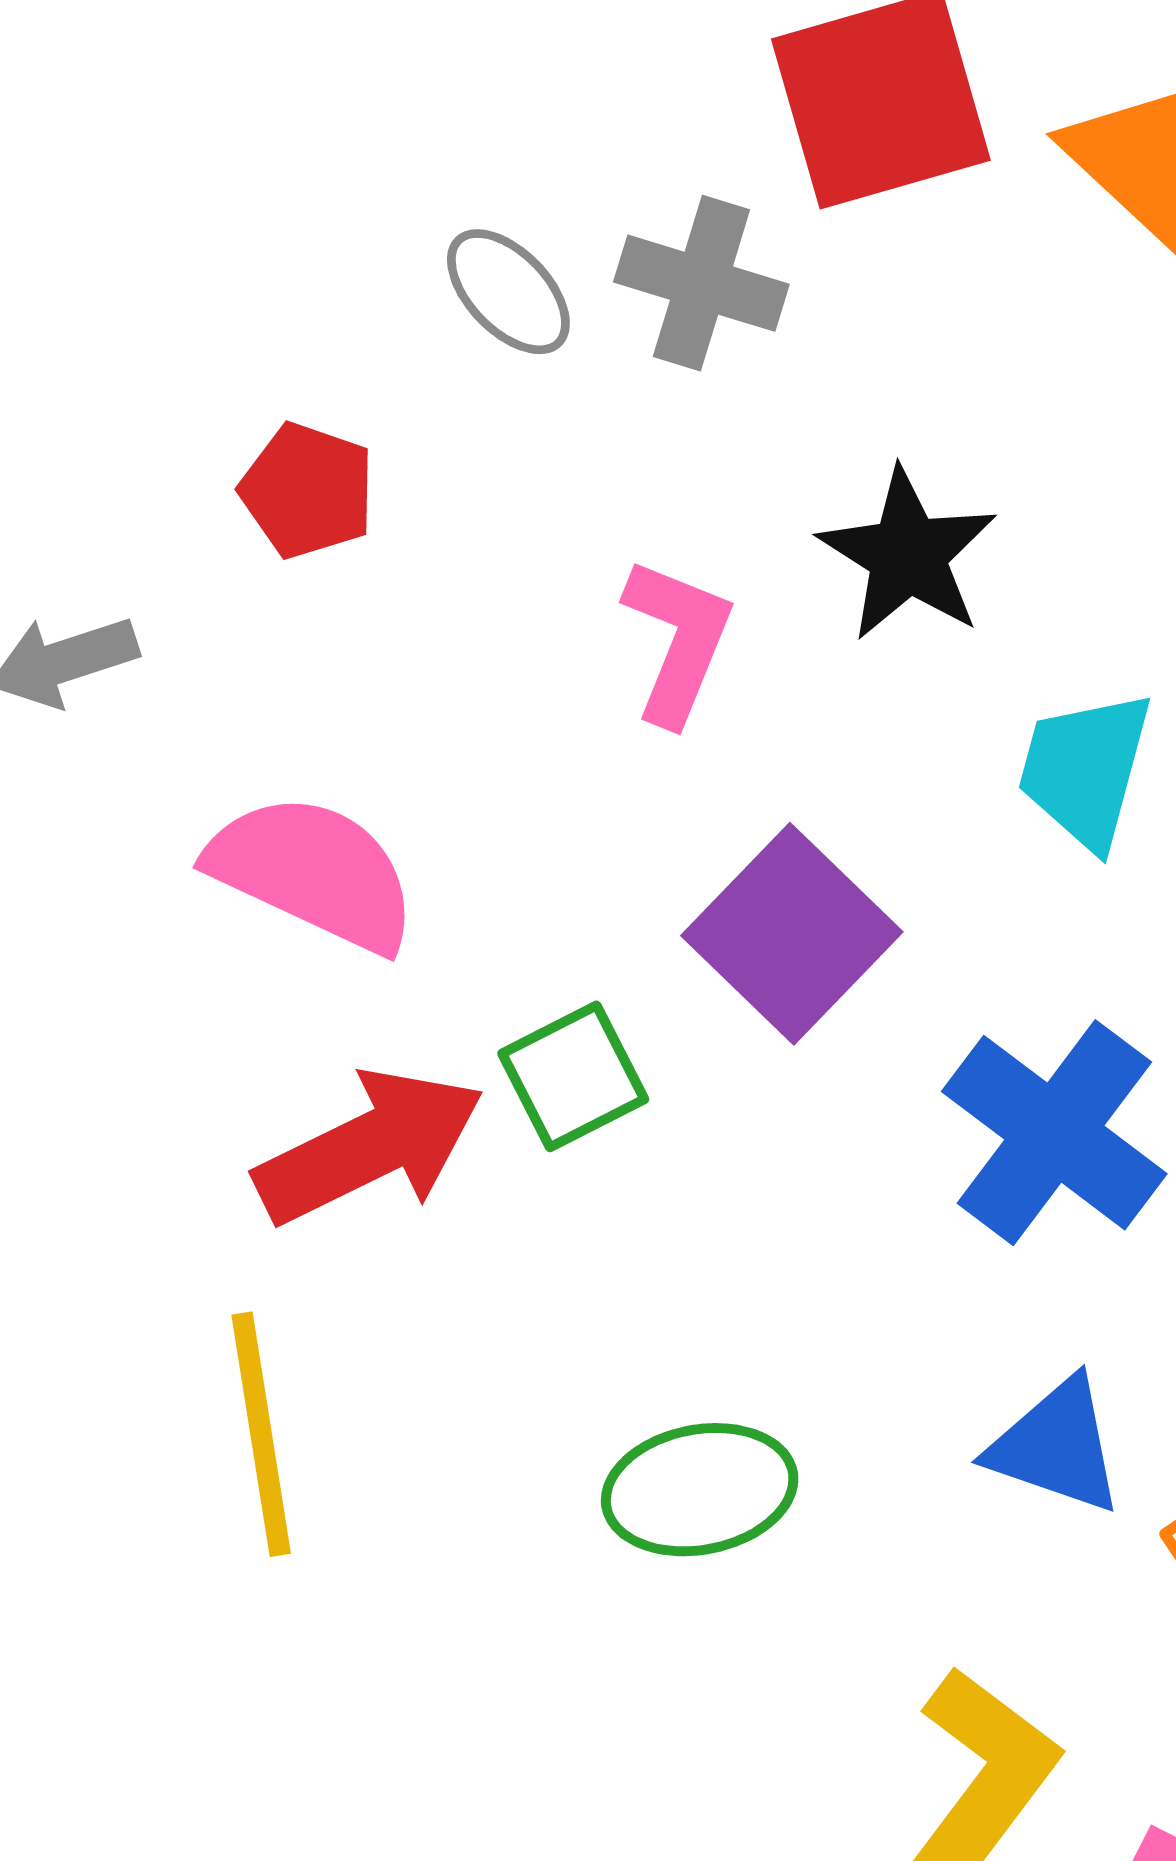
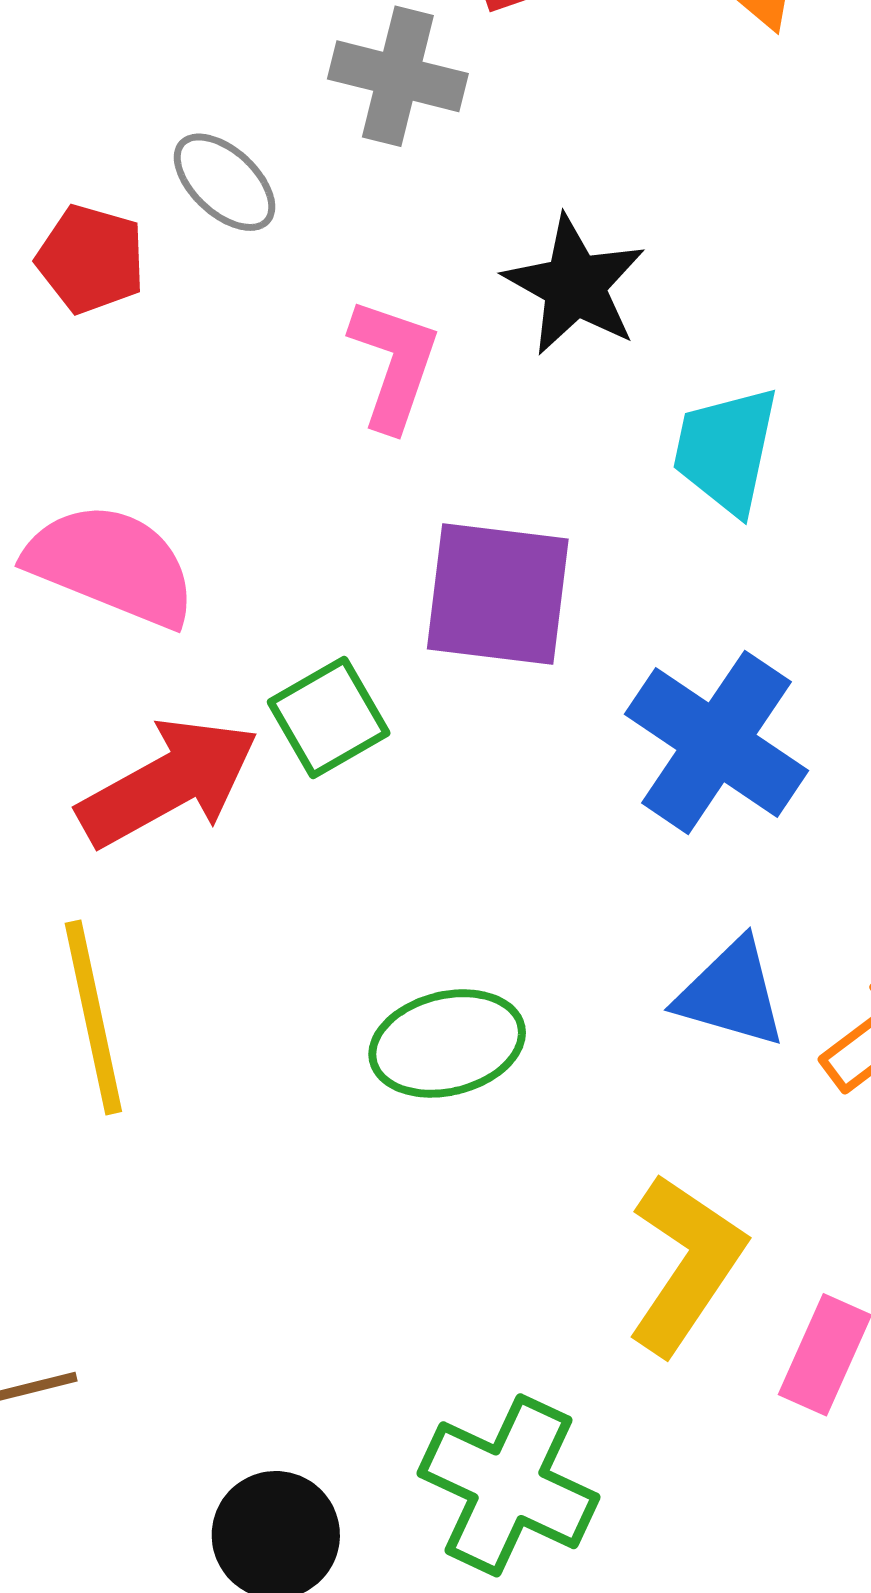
gray ellipse: (508, 292) -> (225, 182), moved
purple square: (792, 934) -> (498, 594), turned -34

